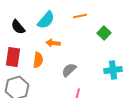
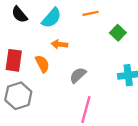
black semicircle: (18, 27) -> (19, 15), moved
orange semicircle: (38, 60) -> (42, 64), turned -35

